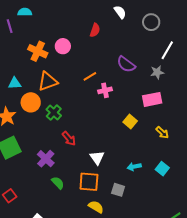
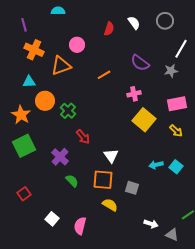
cyan semicircle: (25, 12) -> (58, 11), moved
white semicircle: (120, 12) -> (134, 23), moved
orange cross: (38, 51) -> (34, 50), moved
orange triangle: (48, 81) -> (61, 66), moved
pink cross: (105, 90) -> (134, 94), moved
pink rectangle: (152, 99) -> (177, 104), moved
yellow square: (130, 122) -> (144, 120), size x1.6
cyan arrow: (134, 167) -> (156, 165), moved

